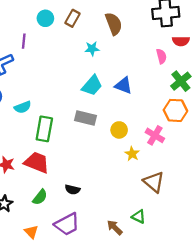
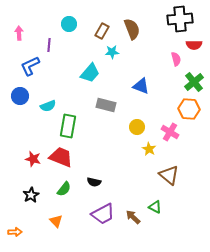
brown rectangle: (72, 18) -> (102, 31), moved
cyan trapezoid: (92, 86) -> (90, 73), moved
gray rectangle: (85, 118) -> (106, 105), moved
purple trapezoid: (67, 224) -> (103, 214), moved

